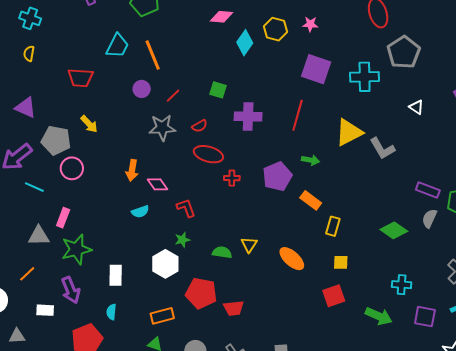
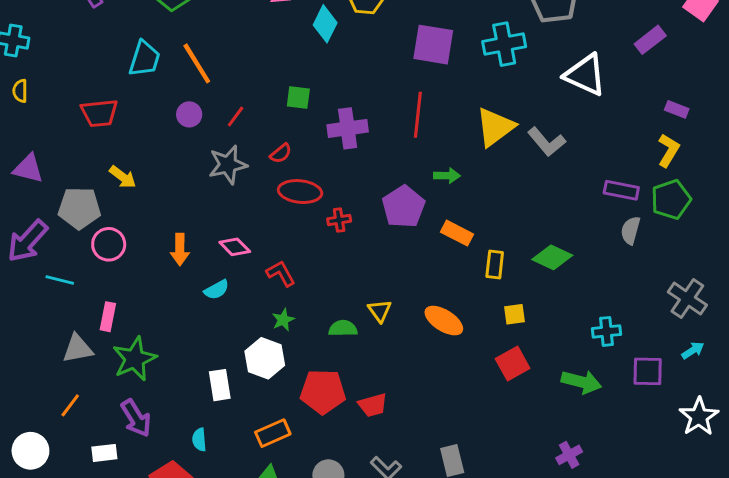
white triangle: (416, 107) -> (585, 75), size x2.0
orange arrow: (132, 170) -> (180, 250), moved
green diamond: (394, 230) -> (552, 257), moved
white rectangle: (116, 275) -> (220, 385), moved

